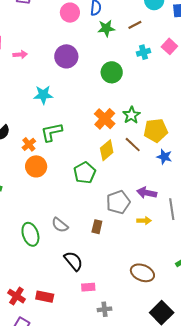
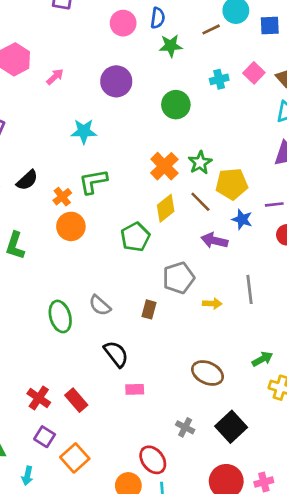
brown line: (135, 25) -> (211, 29), moved
pink arrow: (20, 55) -> (55, 77), turned -40
purple arrow: (147, 193) -> (214, 240), moved
red rectangle: (45, 297) -> (76, 400), turned 36
gray cross: (105, 309) -> (185, 427), moved, turned 32

